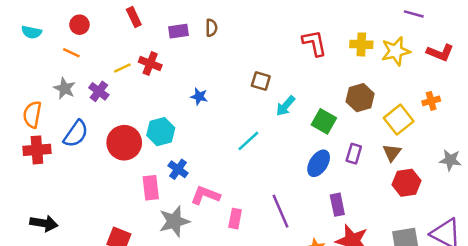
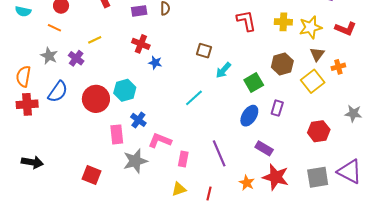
red cross: (150, 63) -> (141, 44), moved
green square: (324, 121) -> (254, 83), turned 30
brown triangle: (392, 153) -> (317, 54), moved
purple rectangle: (337, 205) -> (264, 148), turned -48

